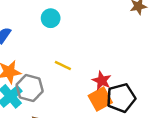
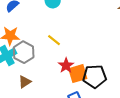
red star: (102, 81) -> (66, 65), moved

